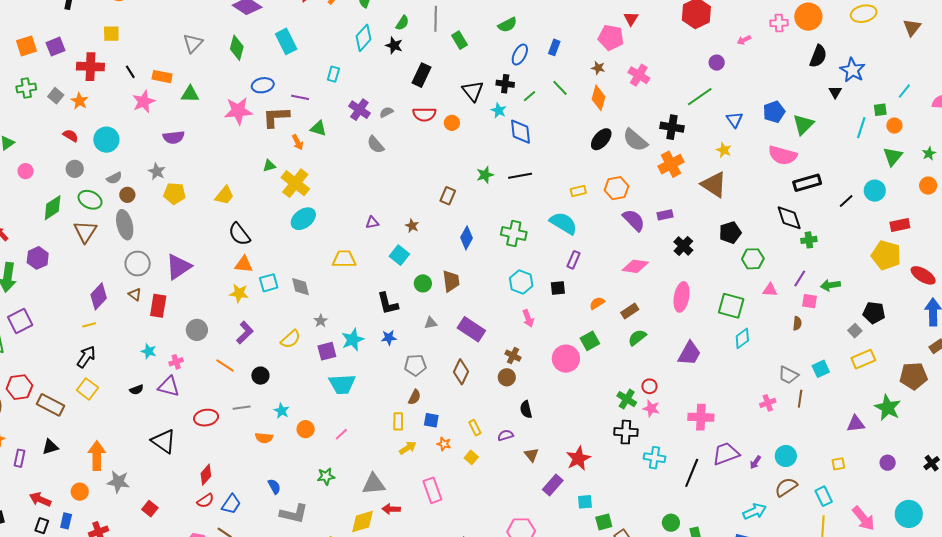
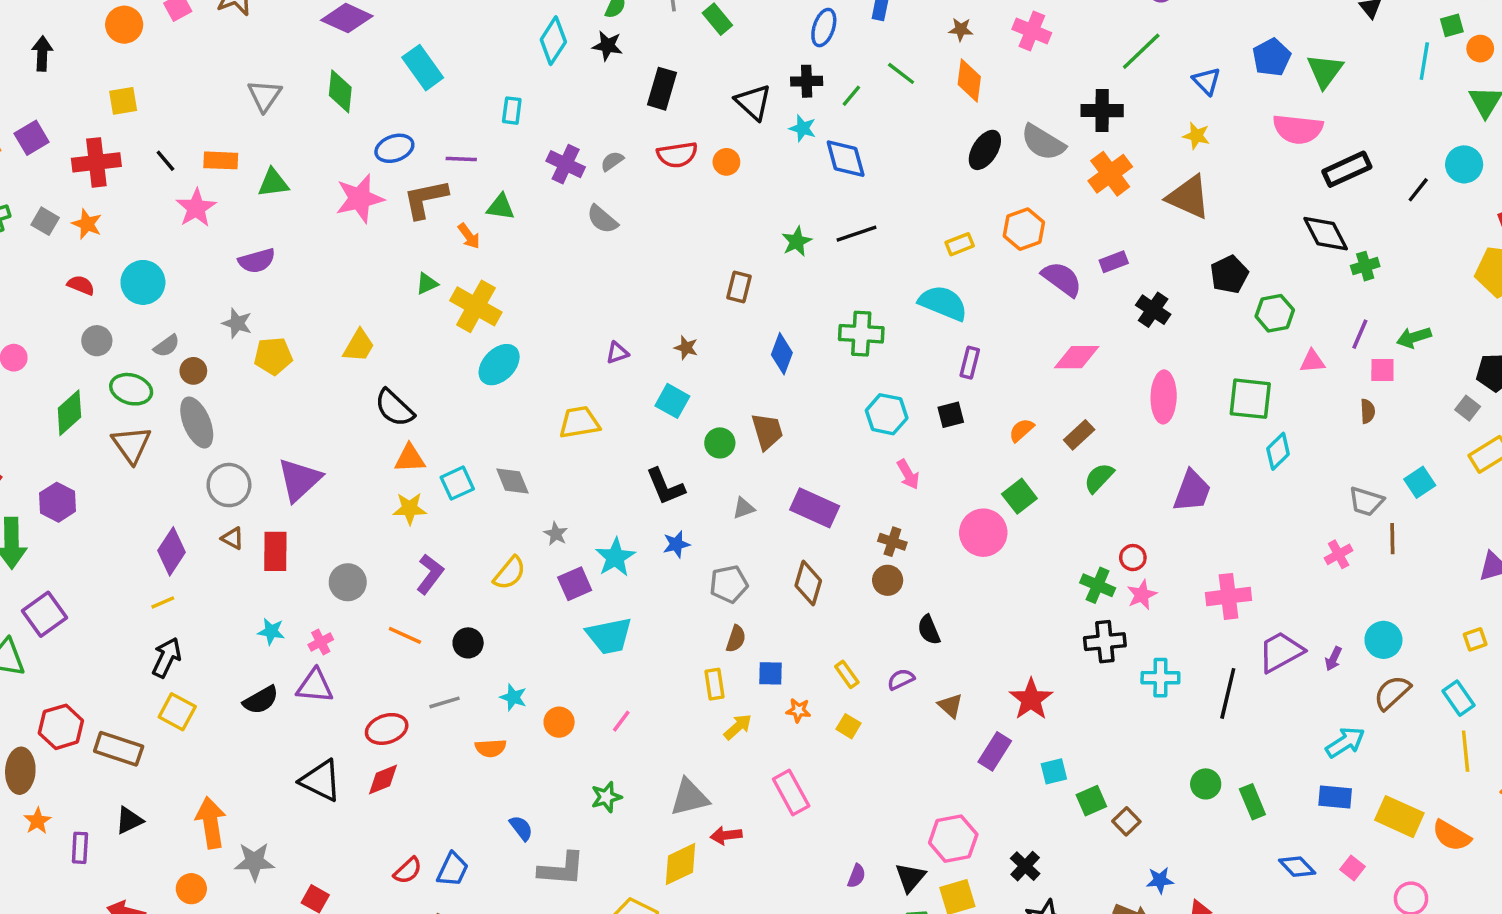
black semicircle: (136, 390) -> (261, 700), size x1.5
pink star: (651, 408) -> (1142, 595), turned -30
red diamond: (206, 475) -> (383, 780), moved, turned 35

